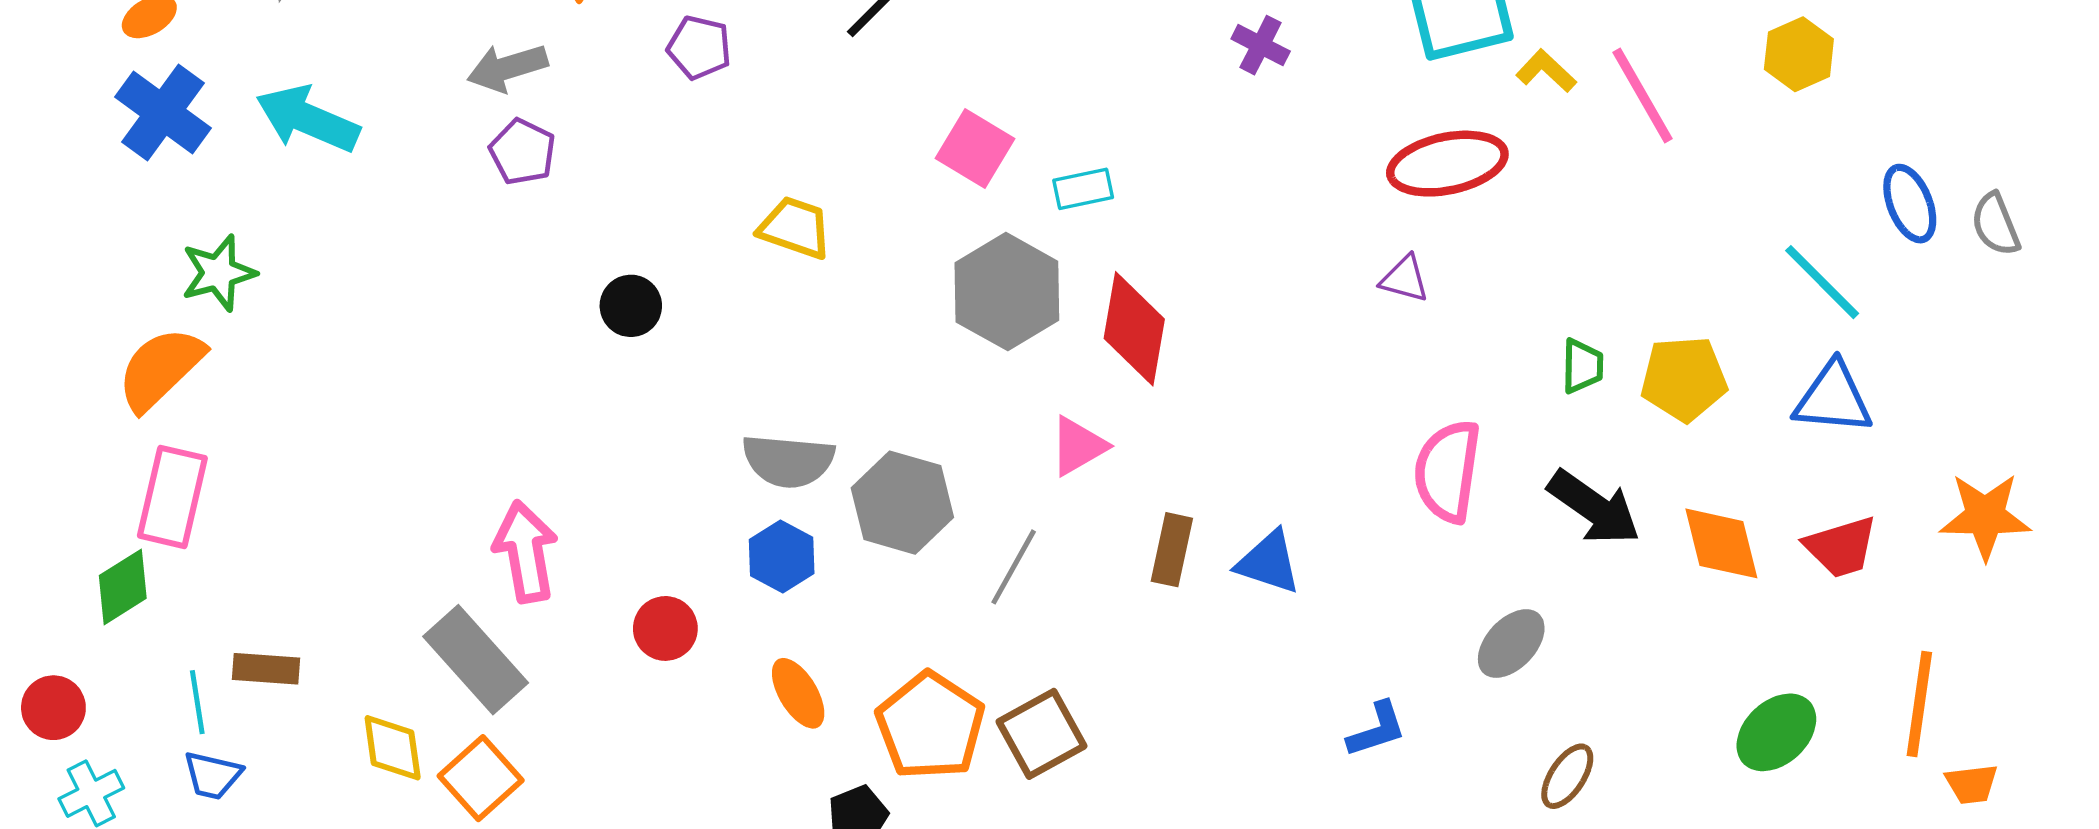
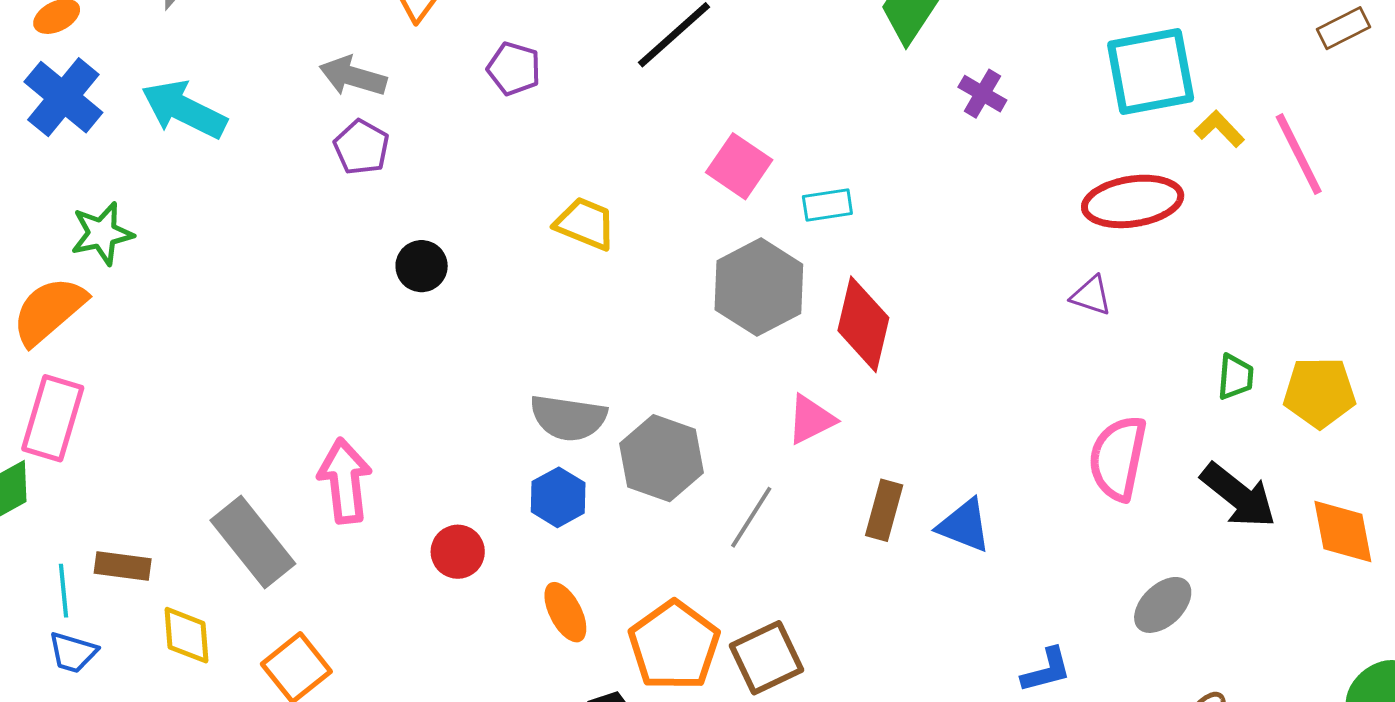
gray arrow: (507, 68) -> (353, 76), turned 30
black circle: (631, 306) -> (422, 266), moved
gray rectangle: (476, 660) -> (253, 542), moved
yellow diamond: (393, 748) -> (187, 635), moved

